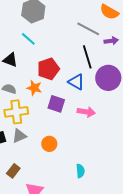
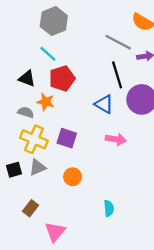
red pentagon: (48, 69) -> (62, 78), moved
orange star: (34, 88) -> (46, 102), moved
purple square: (56, 104) -> (67, 138), moved
yellow cross: (16, 112) -> (34, 139), turned 30

